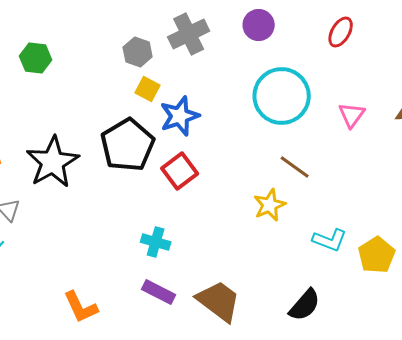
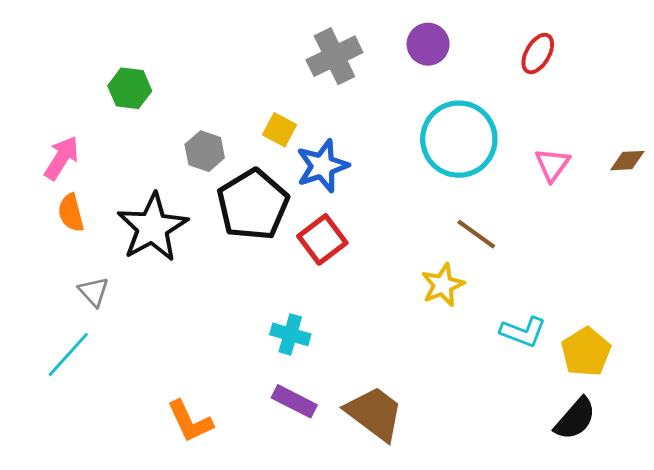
gray hexagon: (138, 52) -> (205, 151), moved
black semicircle: (305, 305) -> (575, 419), moved

